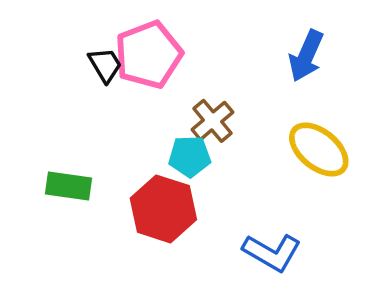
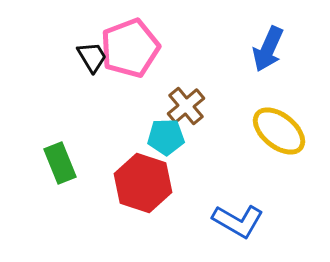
green rectangle: (69, 186) -> (60, 163), turned 60

